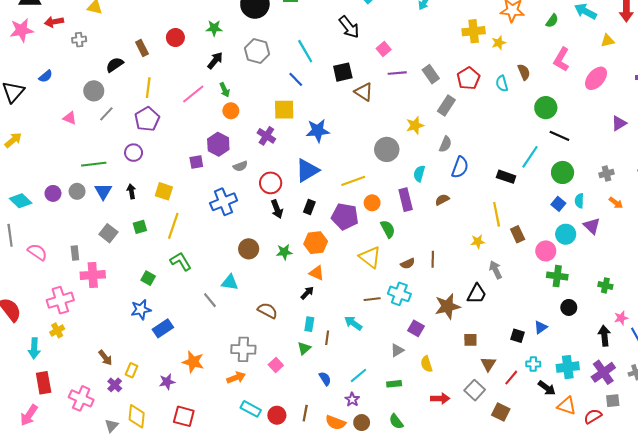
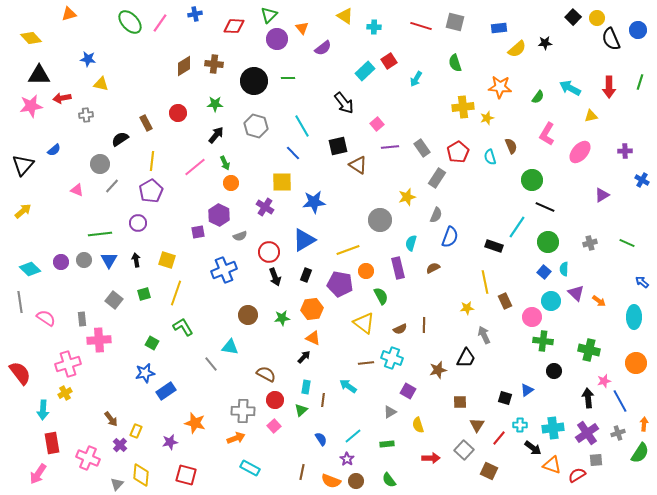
orange arrow: (616, 203) -> (599, 301), moved
green cross: (605, 285) -> (589, 350), size x1.5
brown star: (447, 306) -> (438, 370), size x0.7
red circle: (277, 415) -> (275, 400), moved

